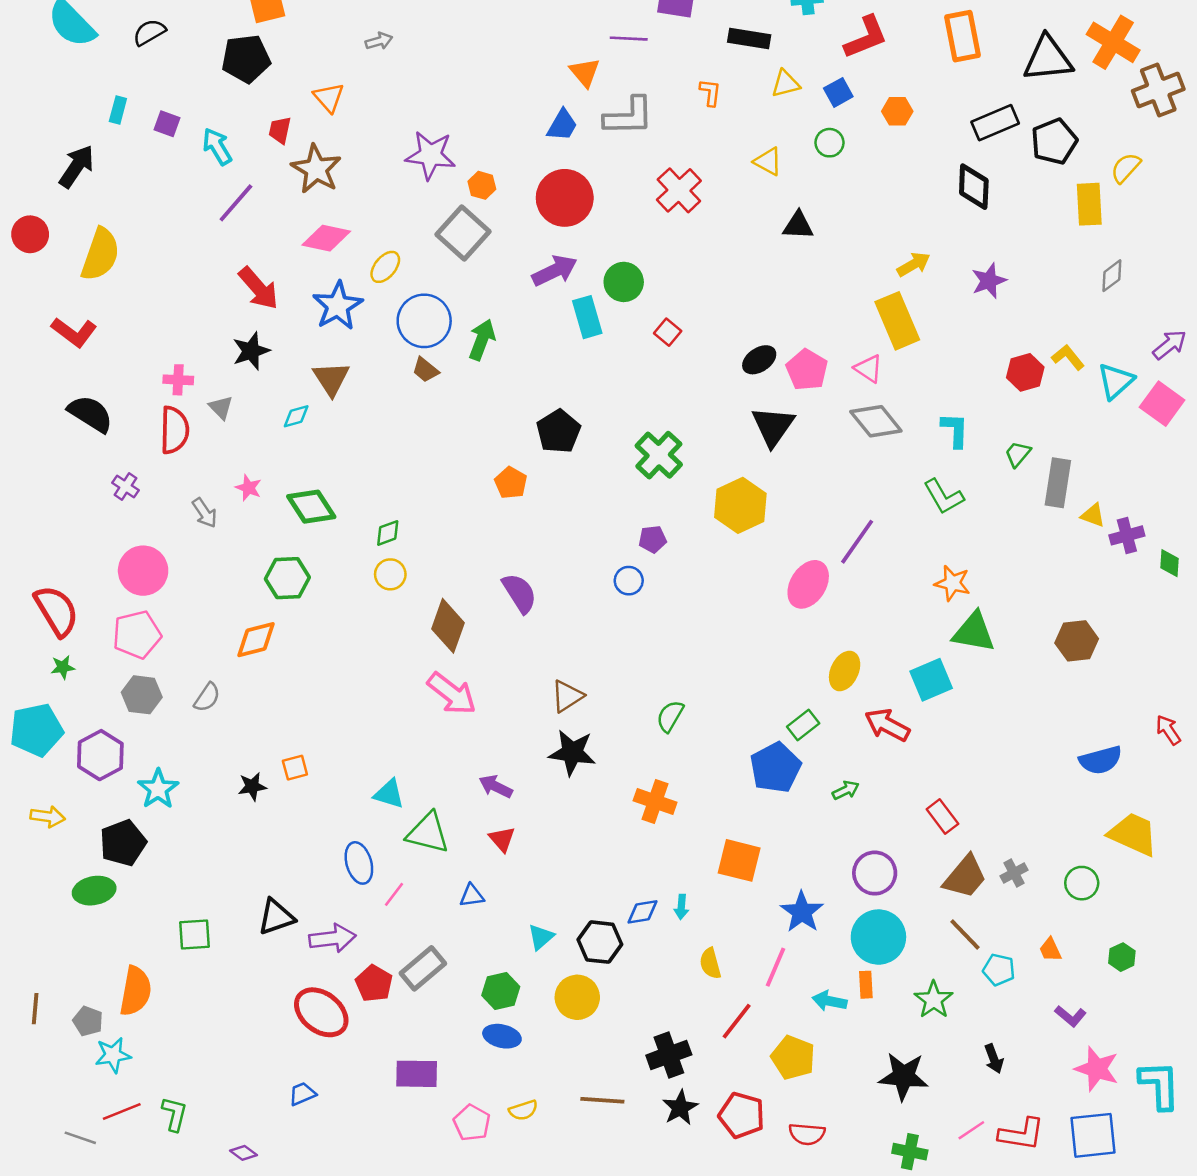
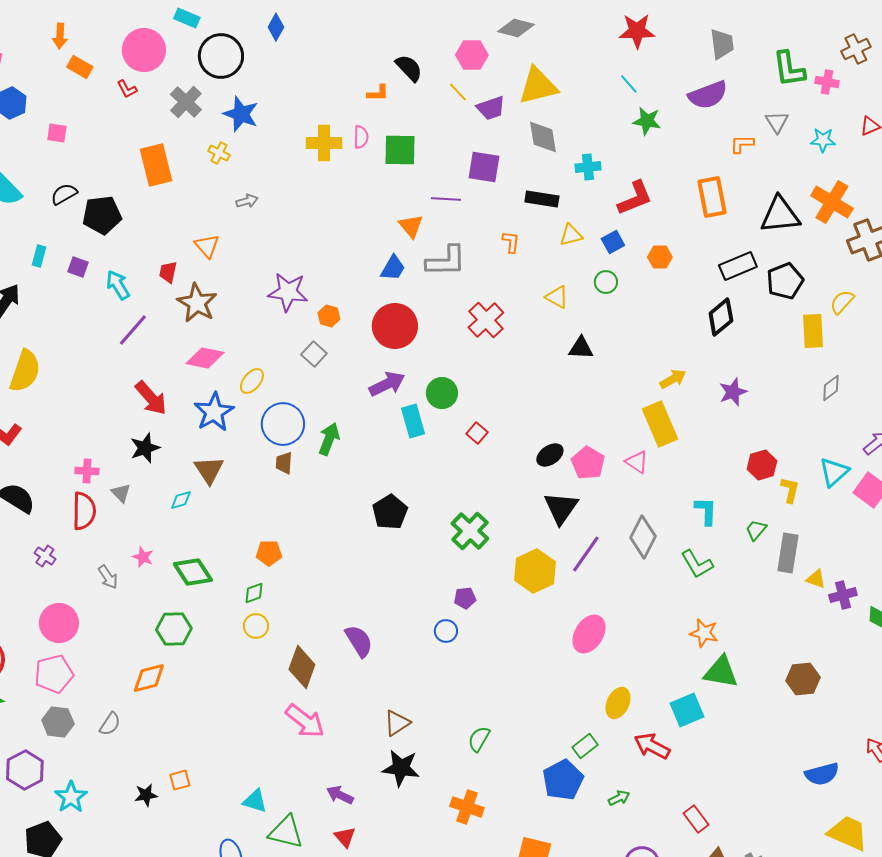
black pentagon: (246, 59) -> (102, 215), moved
black diamond: (974, 187) -> (721, 317), turned 48
gray square: (463, 233) -> (314, 354), size x0.6
yellow L-shape: (1068, 357) -> (790, 490), moved, turned 52
brown trapezoid: (425, 370) -> (284, 463), turned 55
gray diamond: (876, 421) -> (643, 537), moved, turned 66
orange pentagon: (511, 483) -> (269, 553), moved, turned -30
purple line: (857, 542) -> (586, 554), moved

